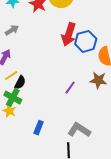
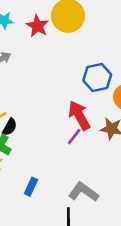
red arrow: (69, 34) -> (79, 115), moved, turned 130

